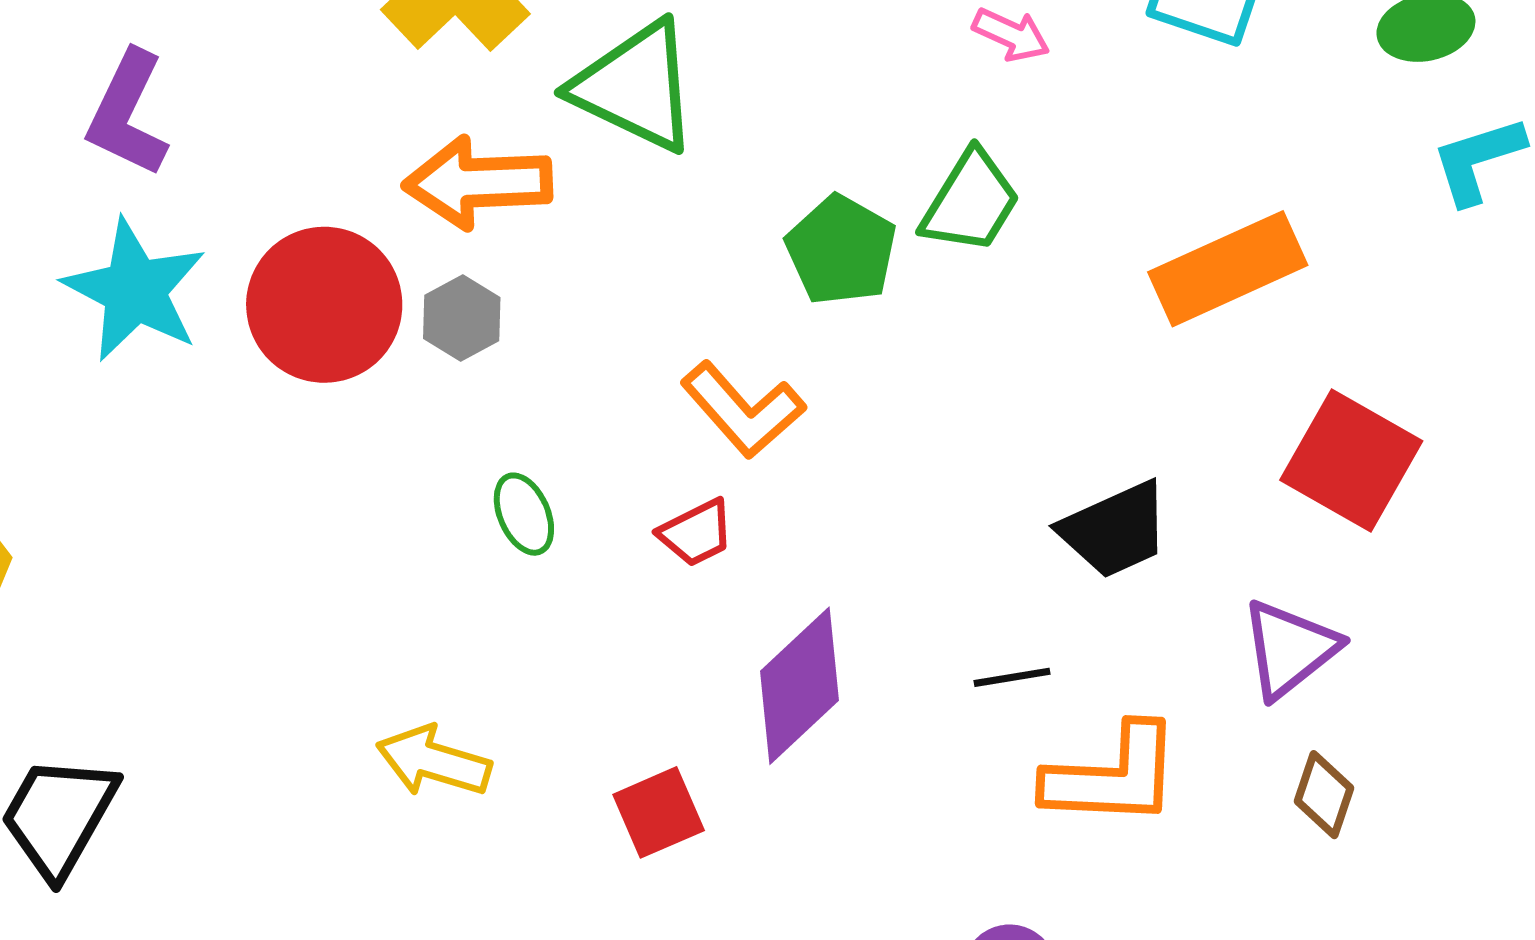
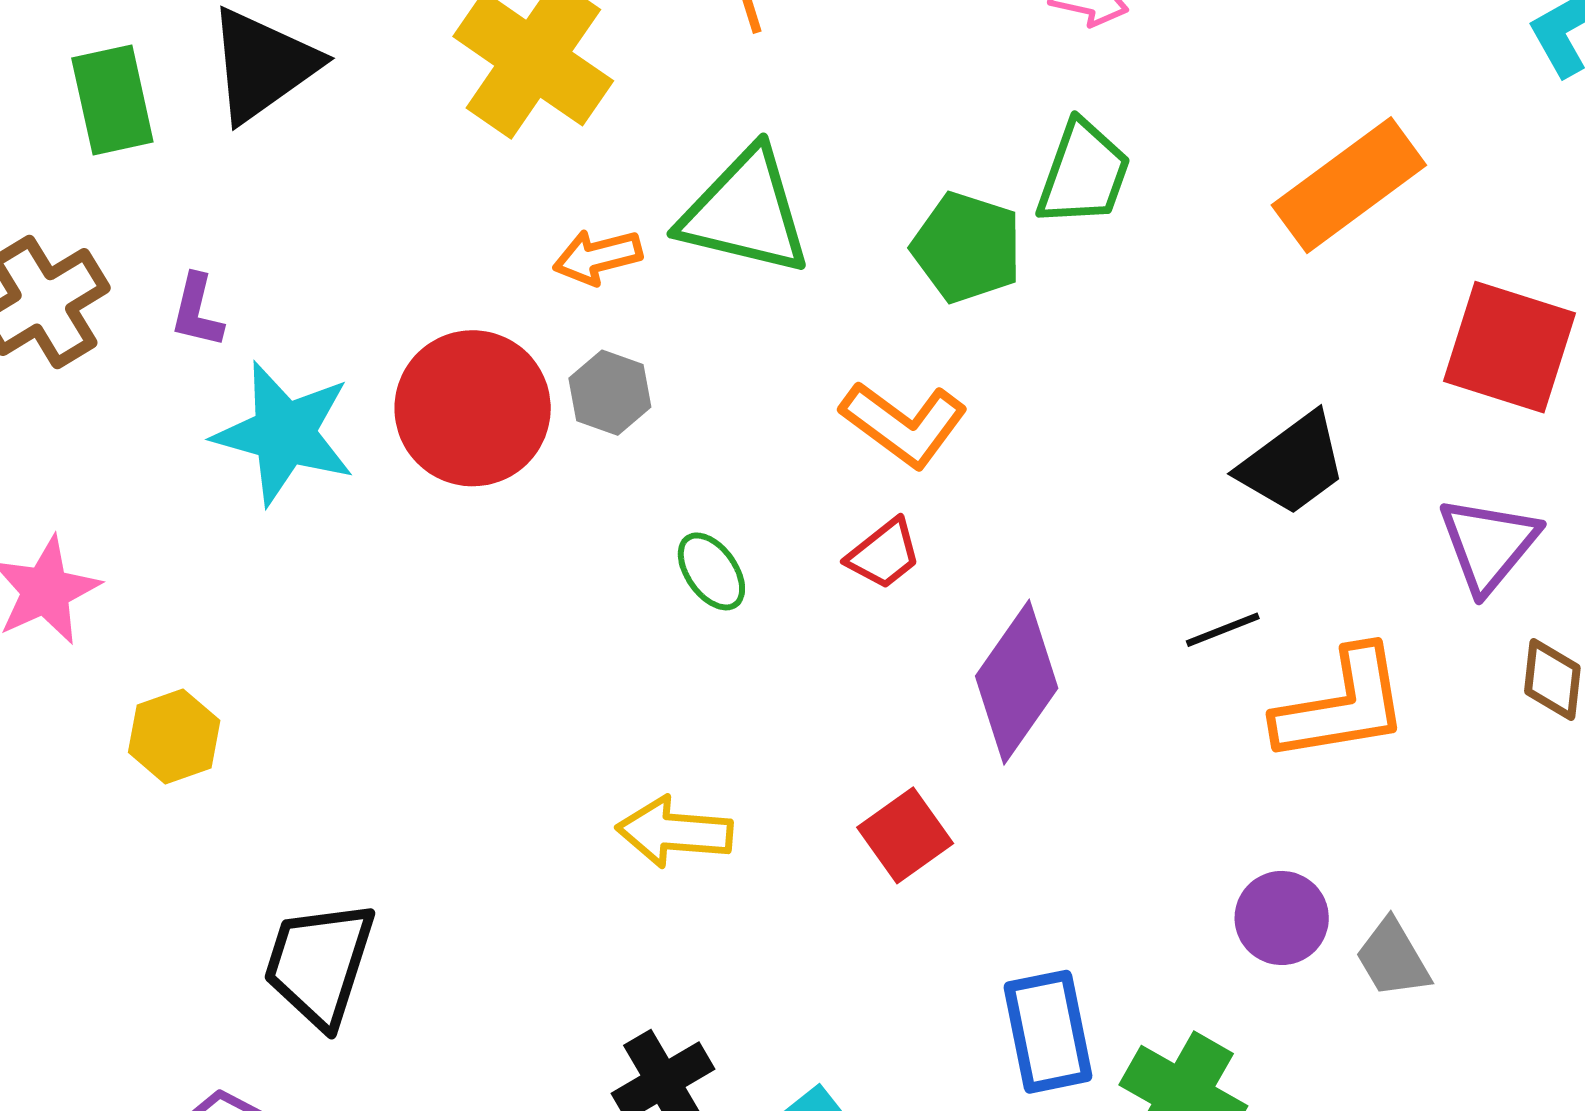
green triangle: (635, 87) -> (745, 212), moved
purple L-shape: (128, 114) -> (197, 311), moved, size x0.6
orange arrow: (478, 183) -> (598, 257), size x0.6

